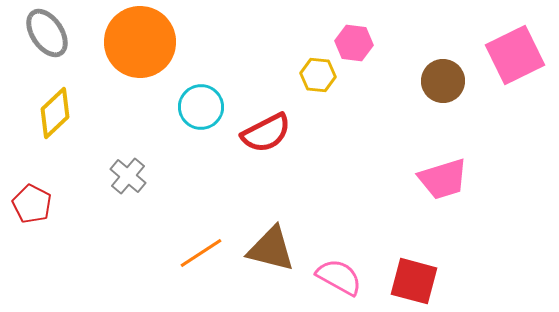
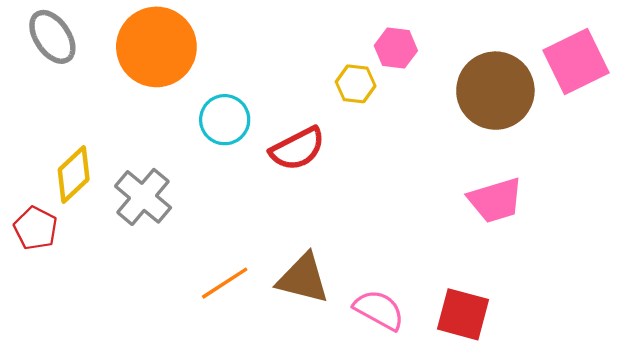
brown circle: (443, 81) -> (495, 91), size x1.6
yellow diamond: (55, 113) -> (74, 174), moved
gray cross: (128, 176) -> (143, 197), size x1.4

